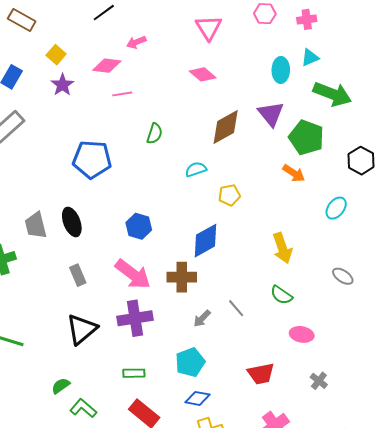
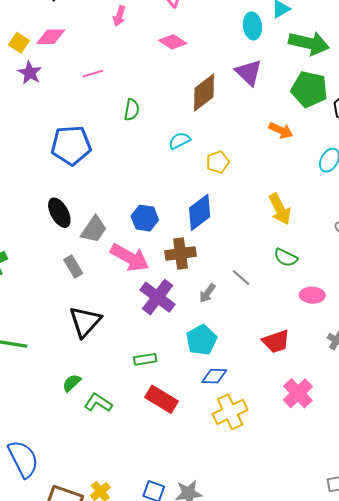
pink arrow: (136, 42) -> (119, 16), moved, turned -42
pink diamond: (107, 66) -> (51, 37), moved
green pentagon: (306, 137) -> (309, 89), moved
gray trapezoid: (36, 225) -> (94, 229), moved, turned -124
blue hexagon: (139, 226) -> (145, 218), moved
purple cross: (135, 318) -> (158, 297), moved, turned -36

